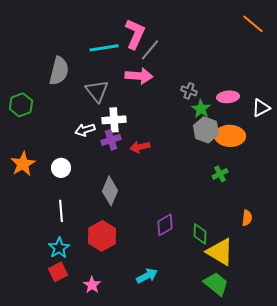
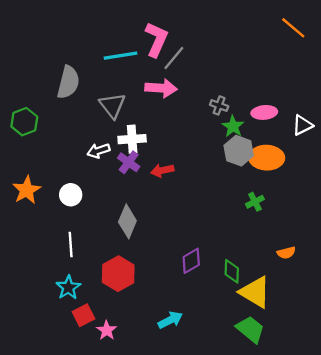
purple cross: (111, 140) -> (129, 162), turned -36
orange semicircle: (247, 218) -> (286, 253), turned 70
red square: (58, 272) -> (83, 315), moved

